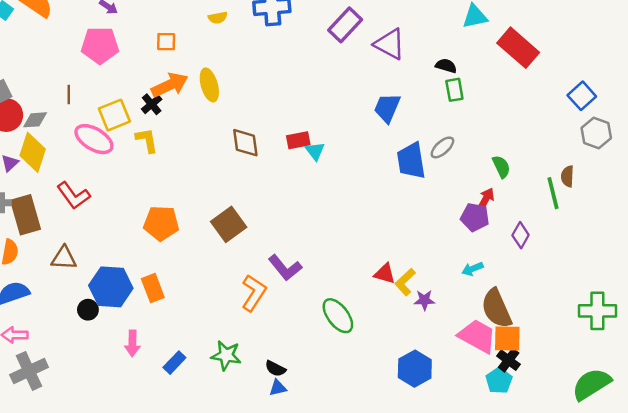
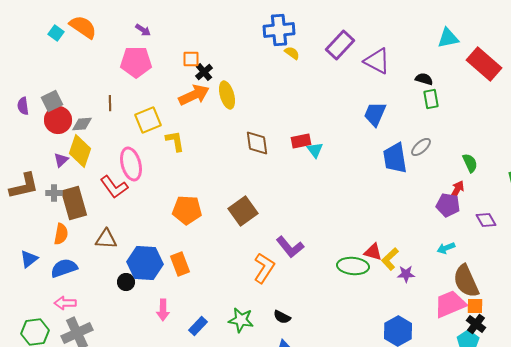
yellow semicircle: (218, 18) -> (292, 53), moved, turned -133
black cross: (152, 104) -> (204, 72), moved
pink ellipse: (94, 139) -> (131, 164), moved, turned 44
purple diamond: (521, 235) -> (486, 220), turned -60
green ellipse: (338, 316) -> (353, 266), moved, turned -48
pink trapezoid: (477, 336) -> (450, 304), turned -52
orange square: (507, 339) -> (475, 306), size x0.7
black semicircle: (275, 369) -> (282, 317), moved

